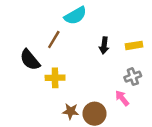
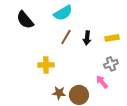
brown line: (54, 39) -> (66, 37), moved
black semicircle: (30, 60) -> (25, 20), moved

